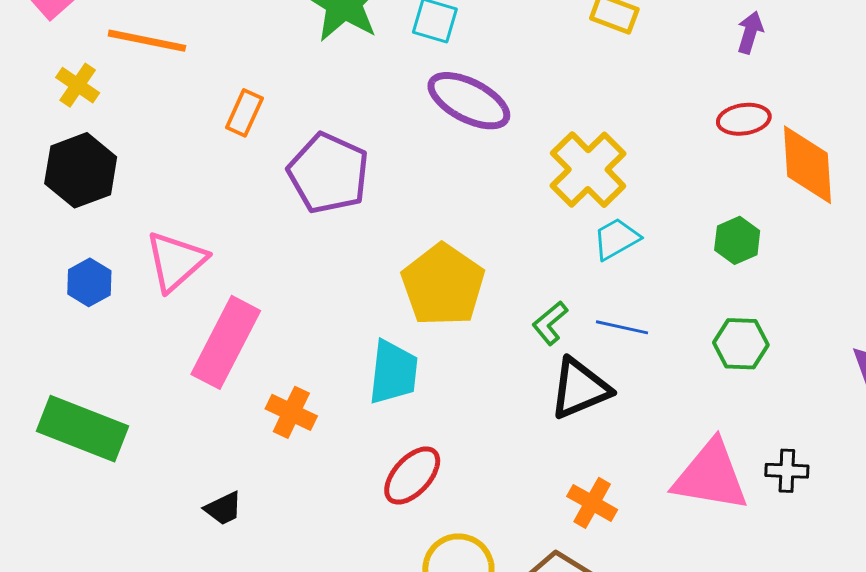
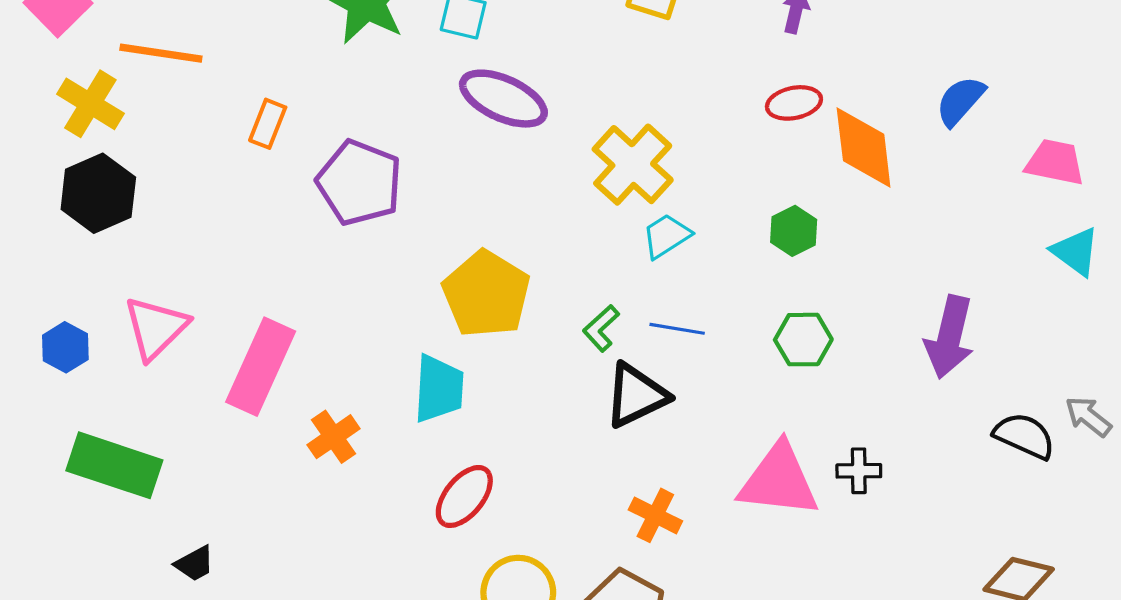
yellow cross: (78, 85) -> (90, 104), size x1.4
pink triangle: (176, 261) -> (156, 328), moved
blue hexagon: (89, 282) -> (65, 347), moved
orange cross: (291, 412) -> (333, 437), turned 33
black trapezoid: (223, 508) -> (195, 564), moved

